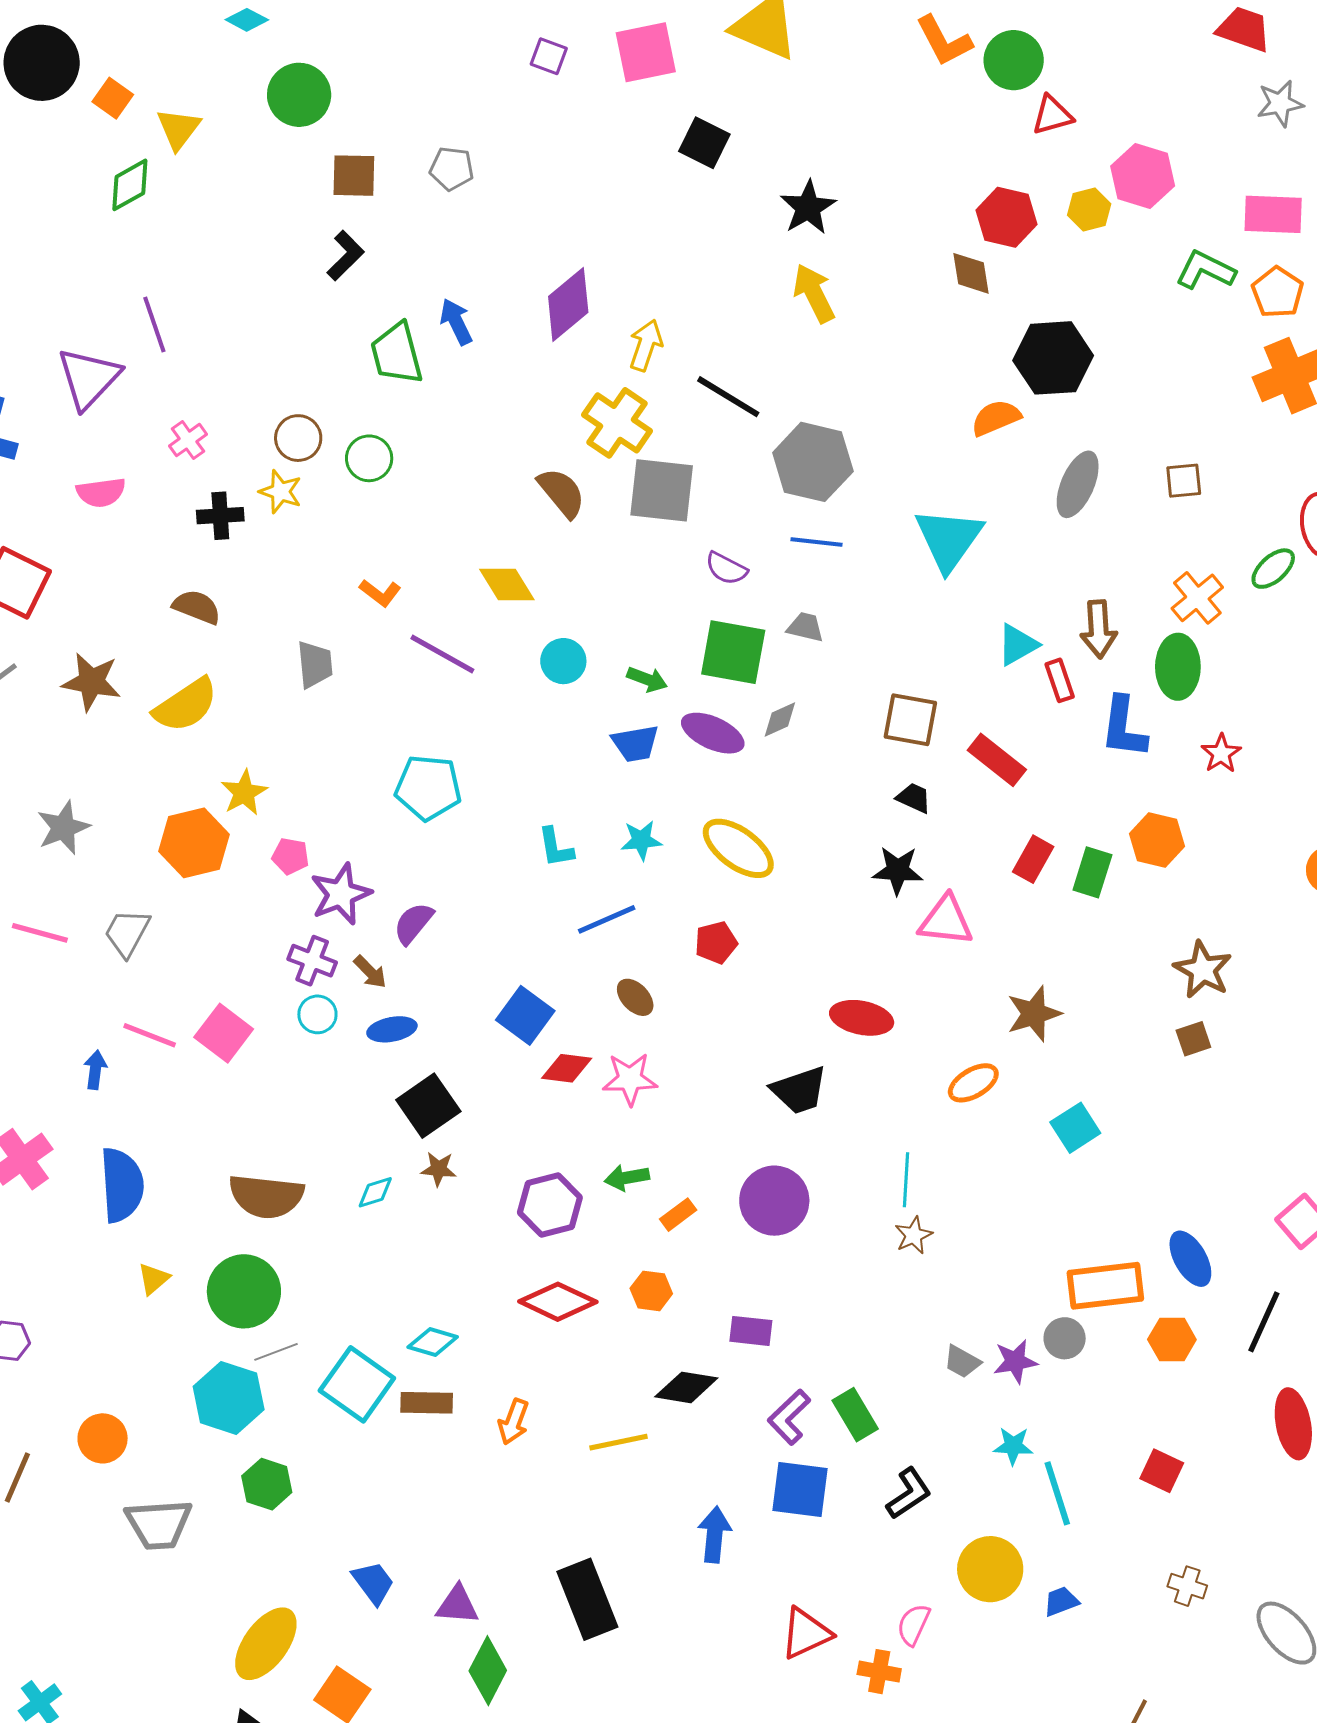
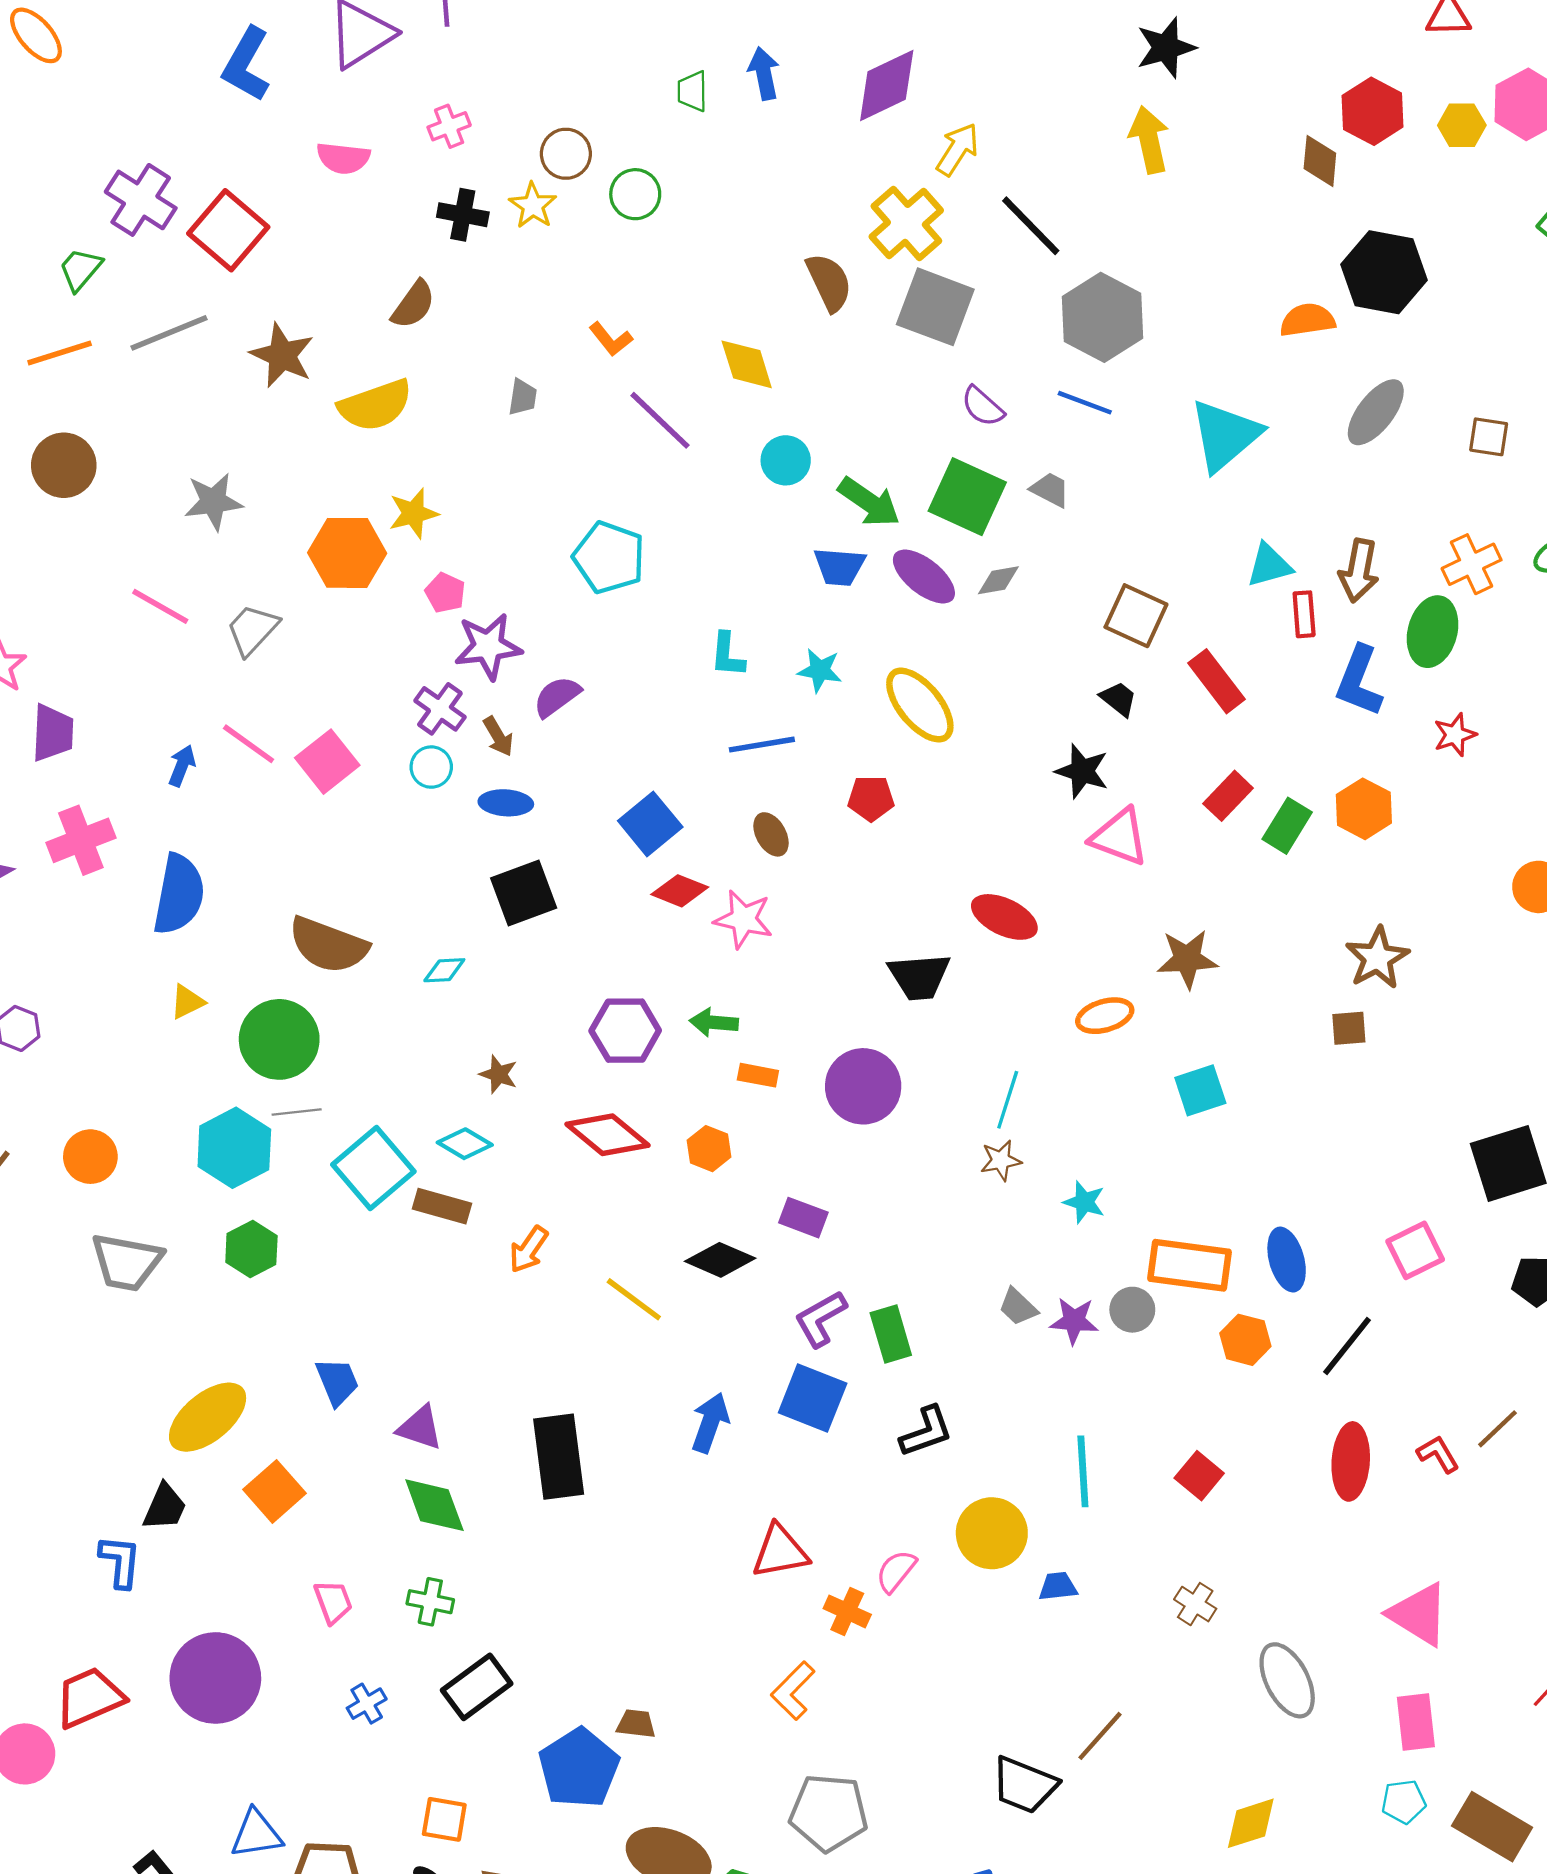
green trapezoid: (397, 354) -> (692, 91), size x0.6
brown semicircle: (197, 607) -> (413, 305), turned 90
gray trapezoid: (315, 664) -> (523, 397), size x0.7
green arrow: (647, 679) -> (869, 502), size x1.5
brown star: (439, 1169) -> (499, 1074), moved
orange rectangle: (678, 1215) -> (758, 1075), turned 33
yellow line: (619, 1442) -> (634, 1299), turned 34
cyan star: (1013, 1446) -> (1084, 1202), moved
green diamond: (488, 1671) -> (434, 1505), turned -62

